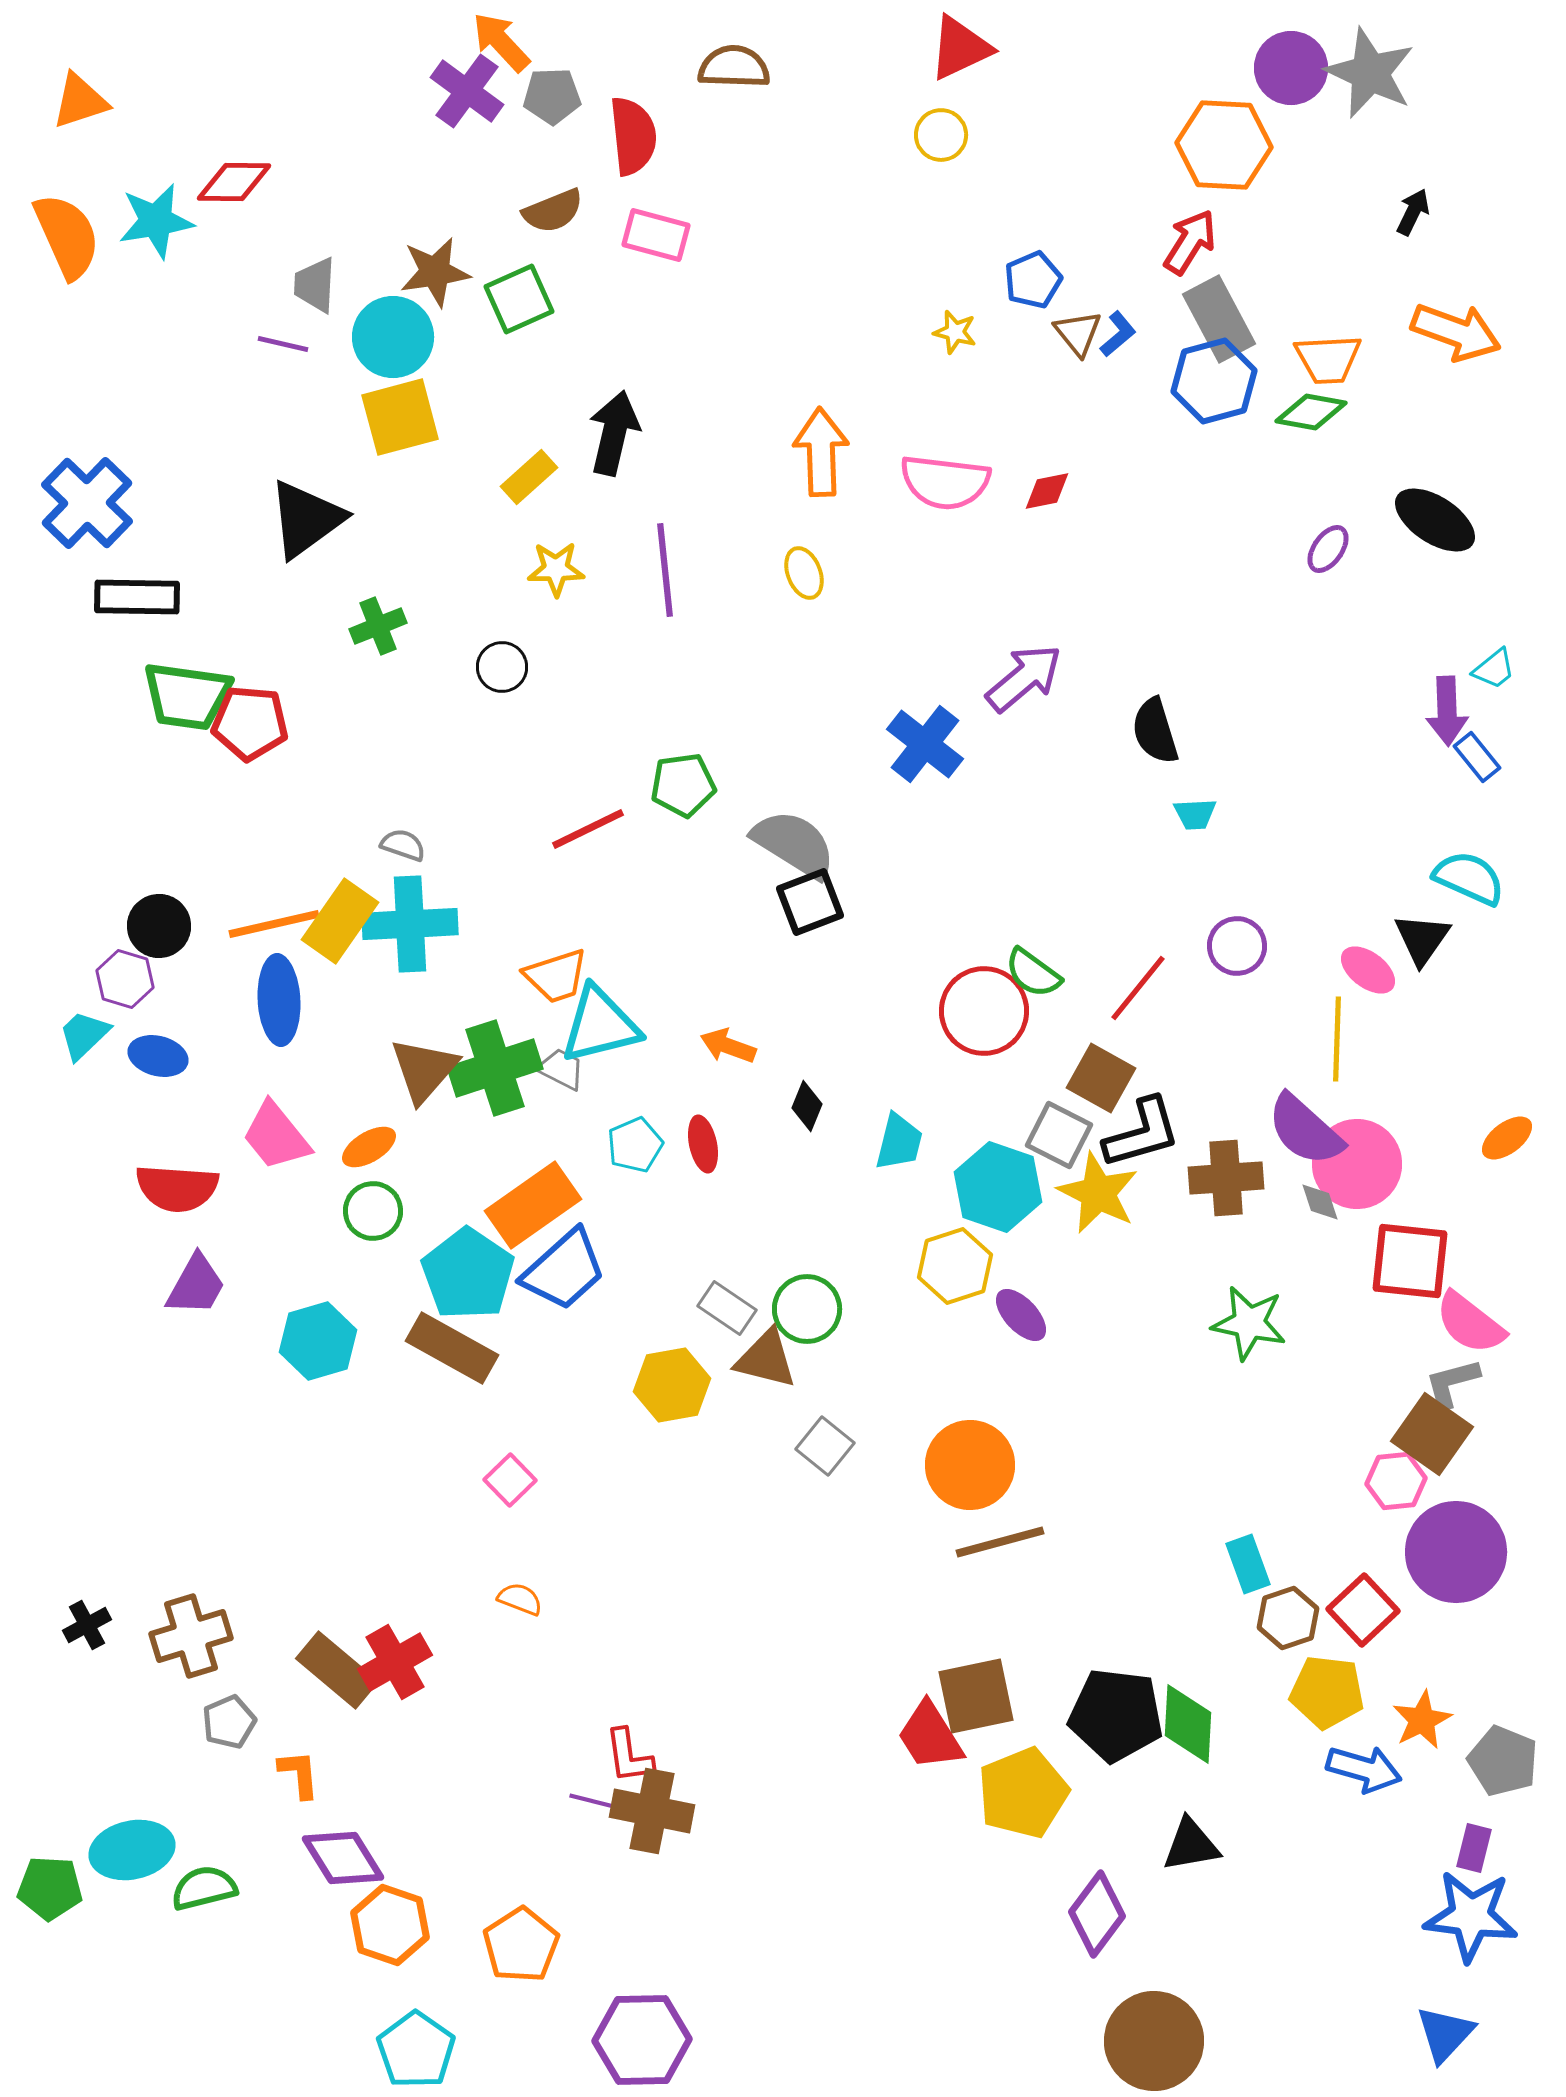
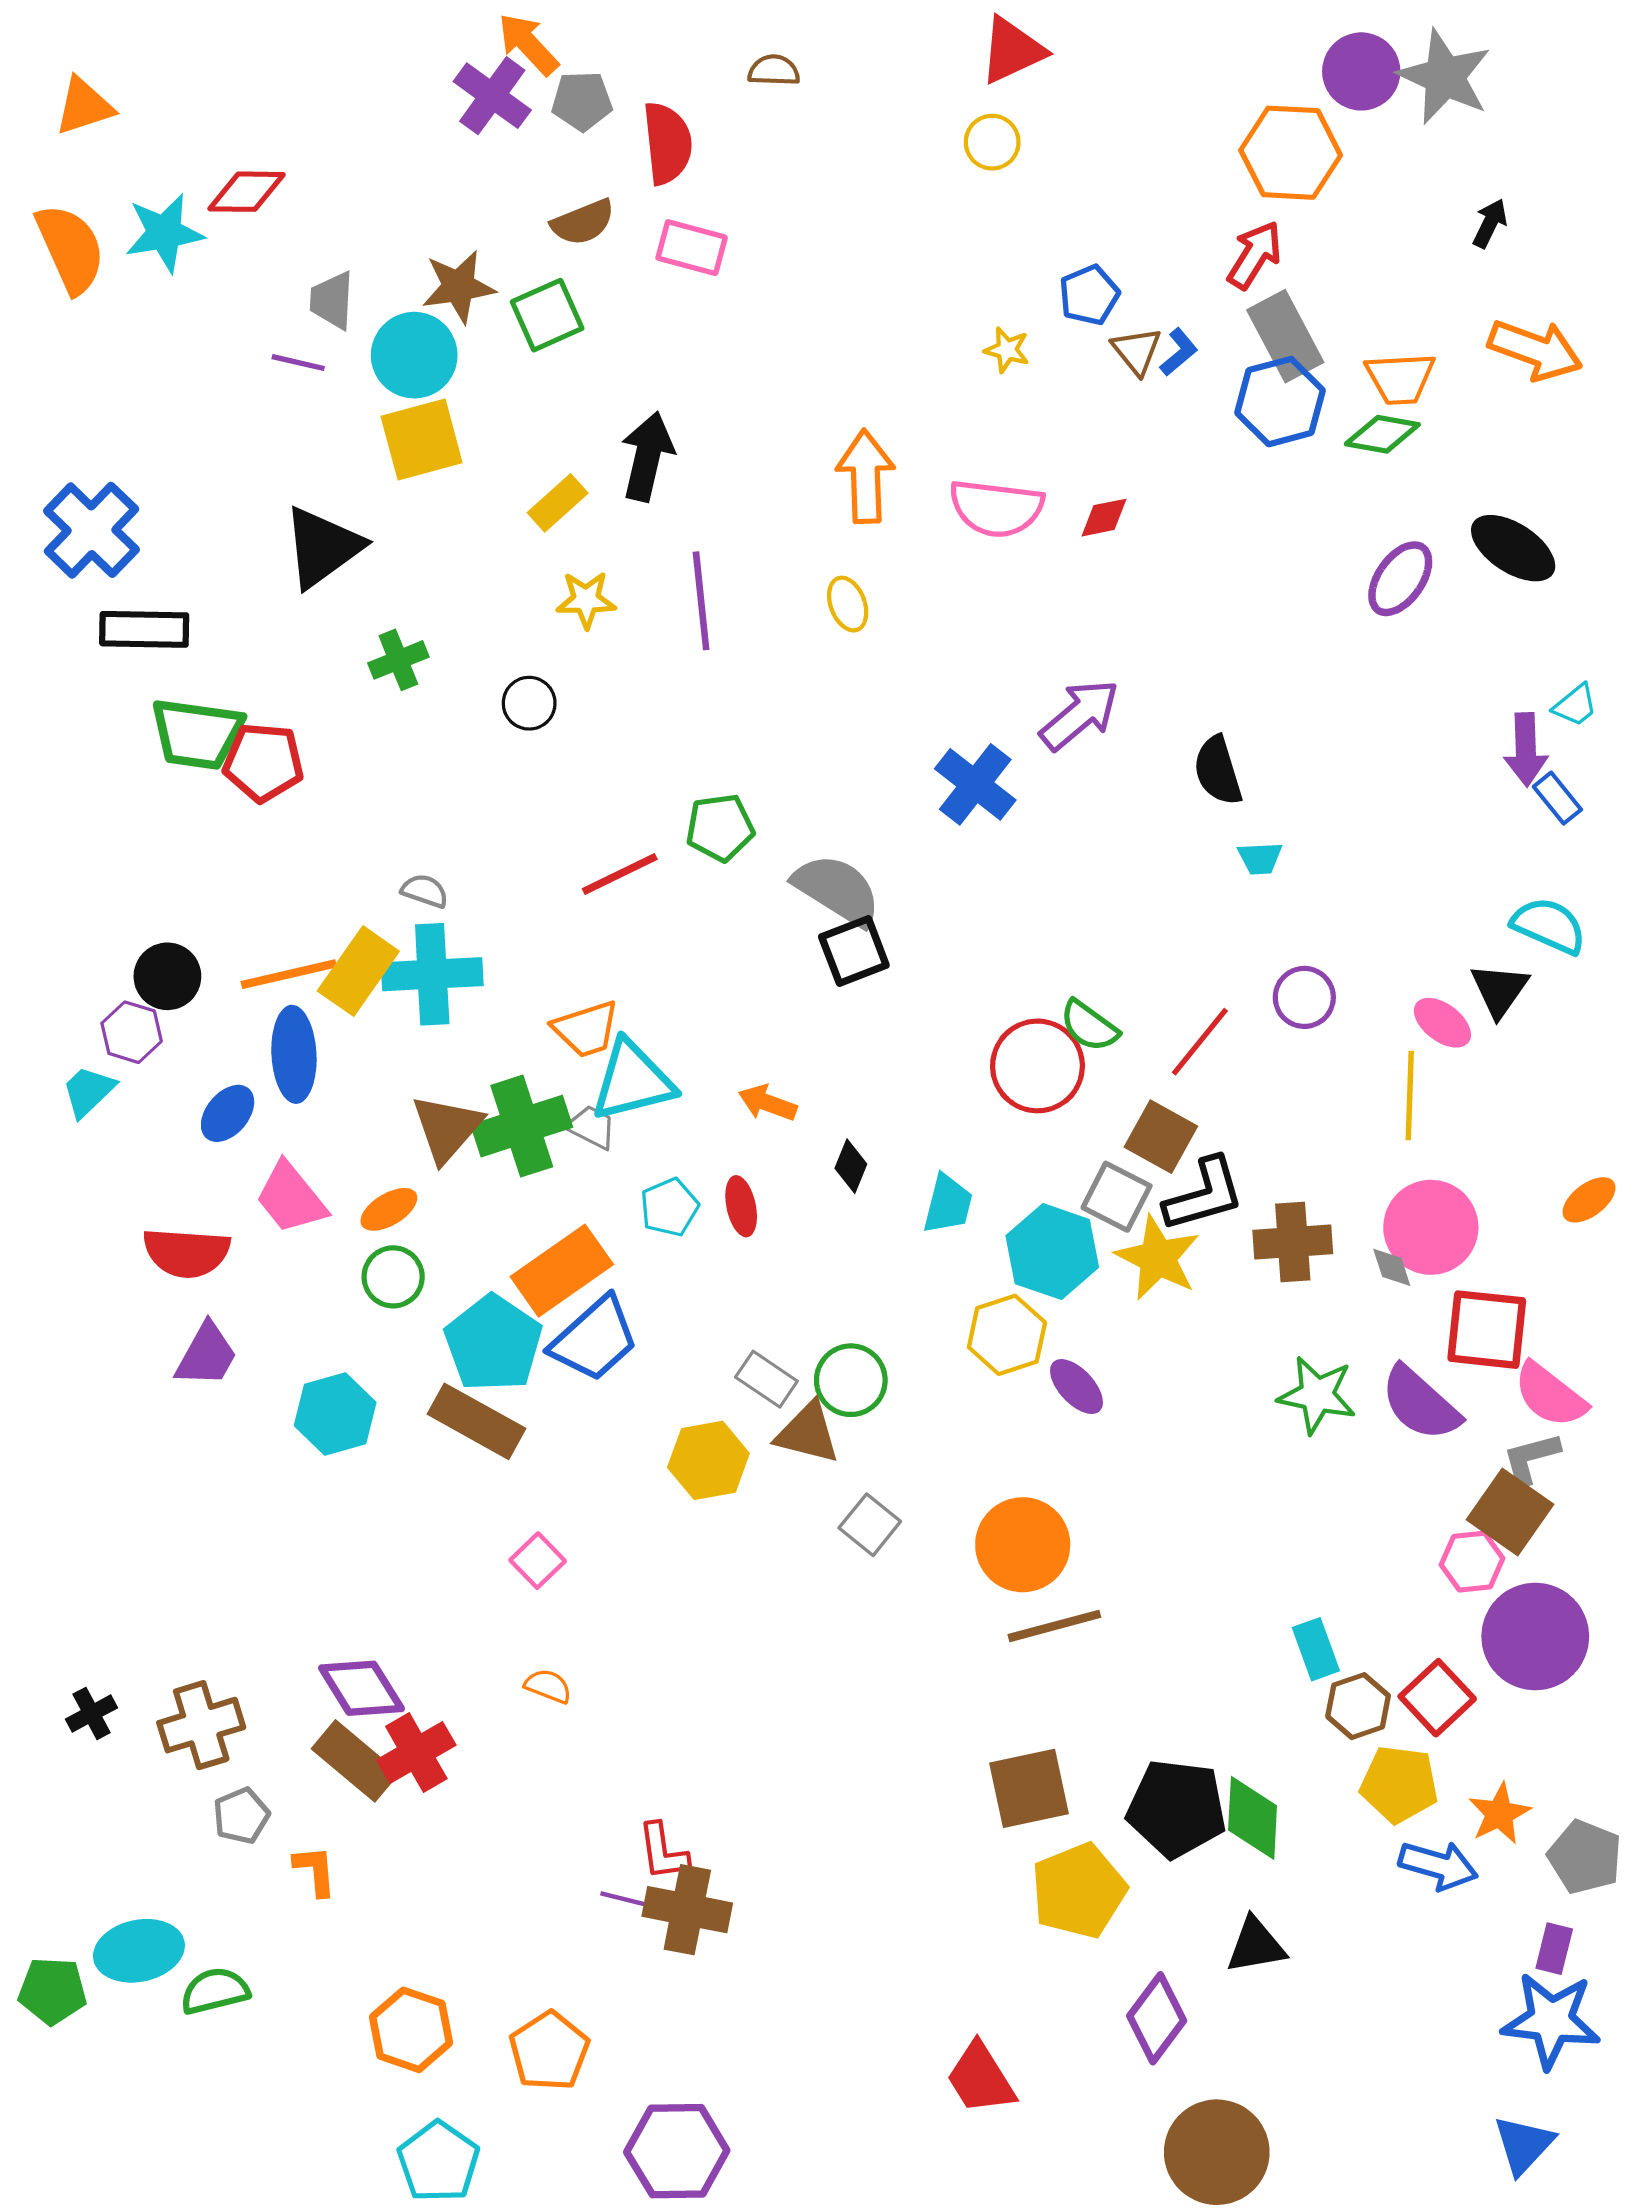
brown semicircle: (734, 67) -> (774, 70), size x0.7
purple ellipse: (1328, 549) -> (1400, 579), size x1.5
blue ellipse: (158, 1056) -> (228, 1113), moved, turned -64
purple semicircle: (1305, 1130) -> (1420, 1403), moved
red trapezoid: (930, 1736) -> (981, 2078), moved
purple diamond: (343, 1858) -> (361, 1688), moved

